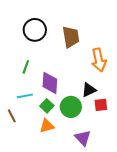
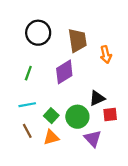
orange arrow: (99, 60) -> (106, 55), moved, size x0.7
purple diamond: (50, 83) -> (64, 72), moved, turned 55
brown line: (12, 116) -> (27, 131), moved
purple triangle: (83, 138) -> (93, 138), moved

